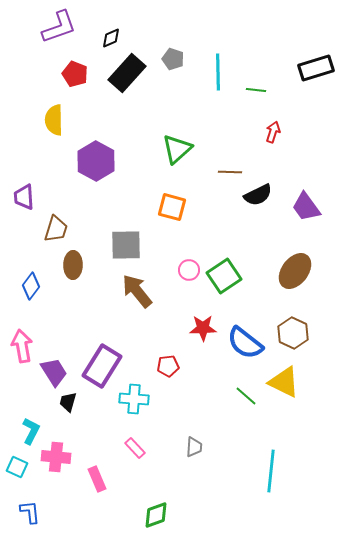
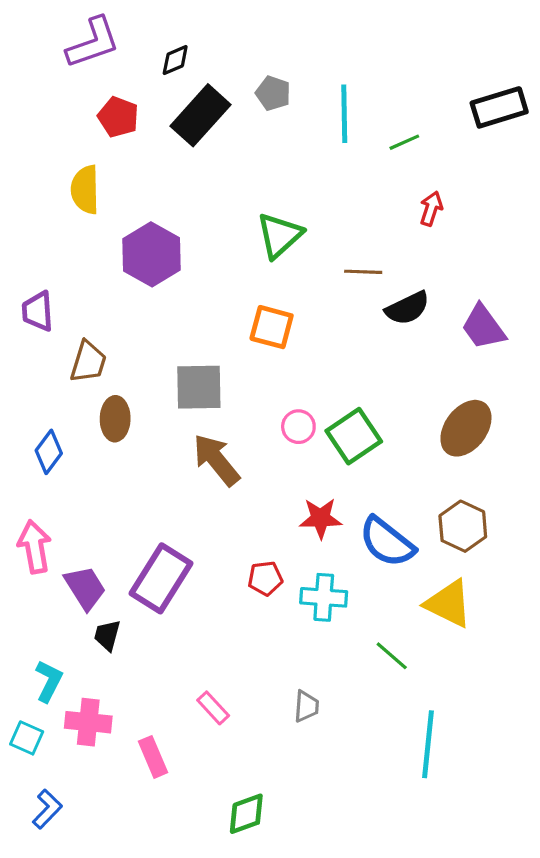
green line: (256, 90) -> (404, 142), turned -30
green line: (246, 396) -> (392, 656), moved
cyan cross: (134, 399) -> (324, 597), moved
blue L-shape: (30, 512) -> (47, 809), turned 50

